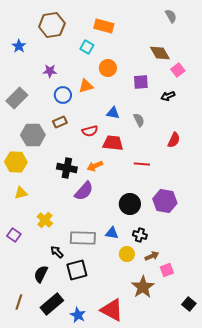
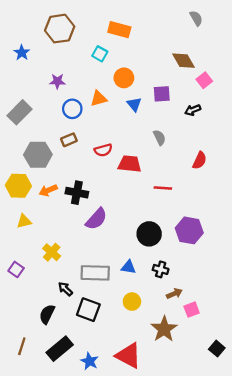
blue triangle: (113, 113) -> (134, 104), moved, turned 40
orange arrow: (95, 166) -> (48, 190), moved
yellow circle: (127, 254) -> (132, 302), moved
black square: (77, 270) -> (88, 310), turned 35

